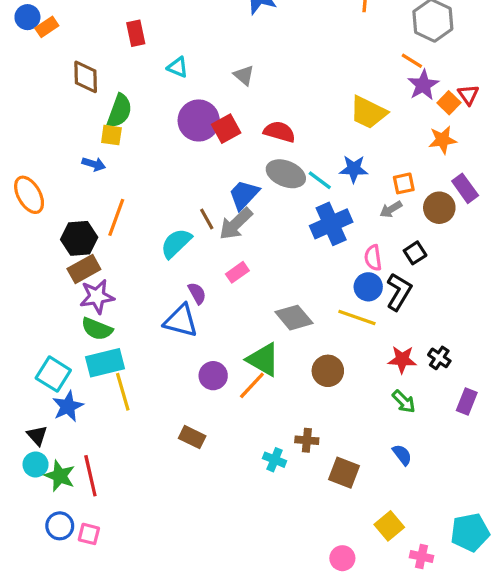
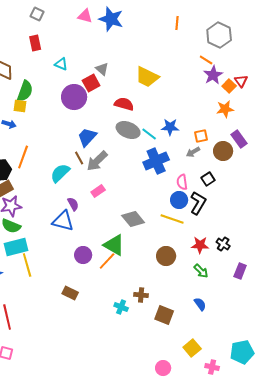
yellow trapezoid: (368, 112) -> (147, 77), moved
red square: (226, 129) -> (91, 83), moved
blue trapezoid: (244, 195) -> (87, 137), moved
brown circle: (328, 371) -> (166, 256), moved

